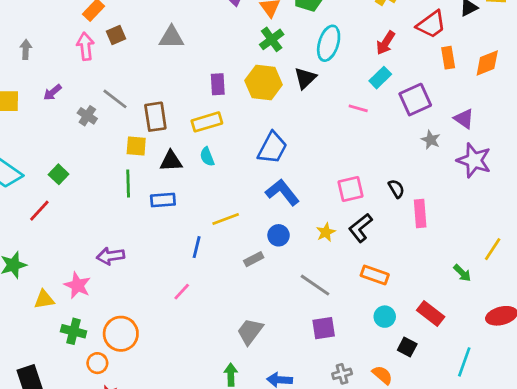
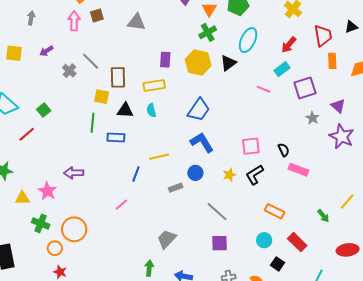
red trapezoid: (431, 24) -> (323, 36), turned -70
pink rectangle: (420, 214) -> (298, 170), turned -72
orange rectangle: (375, 275) -> (275, 211), moved

